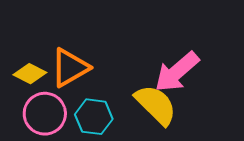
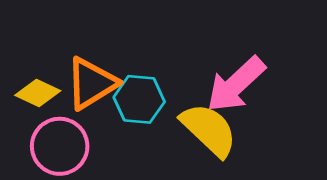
cyan hexagon: (94, 117) -> (139, 99), moved

